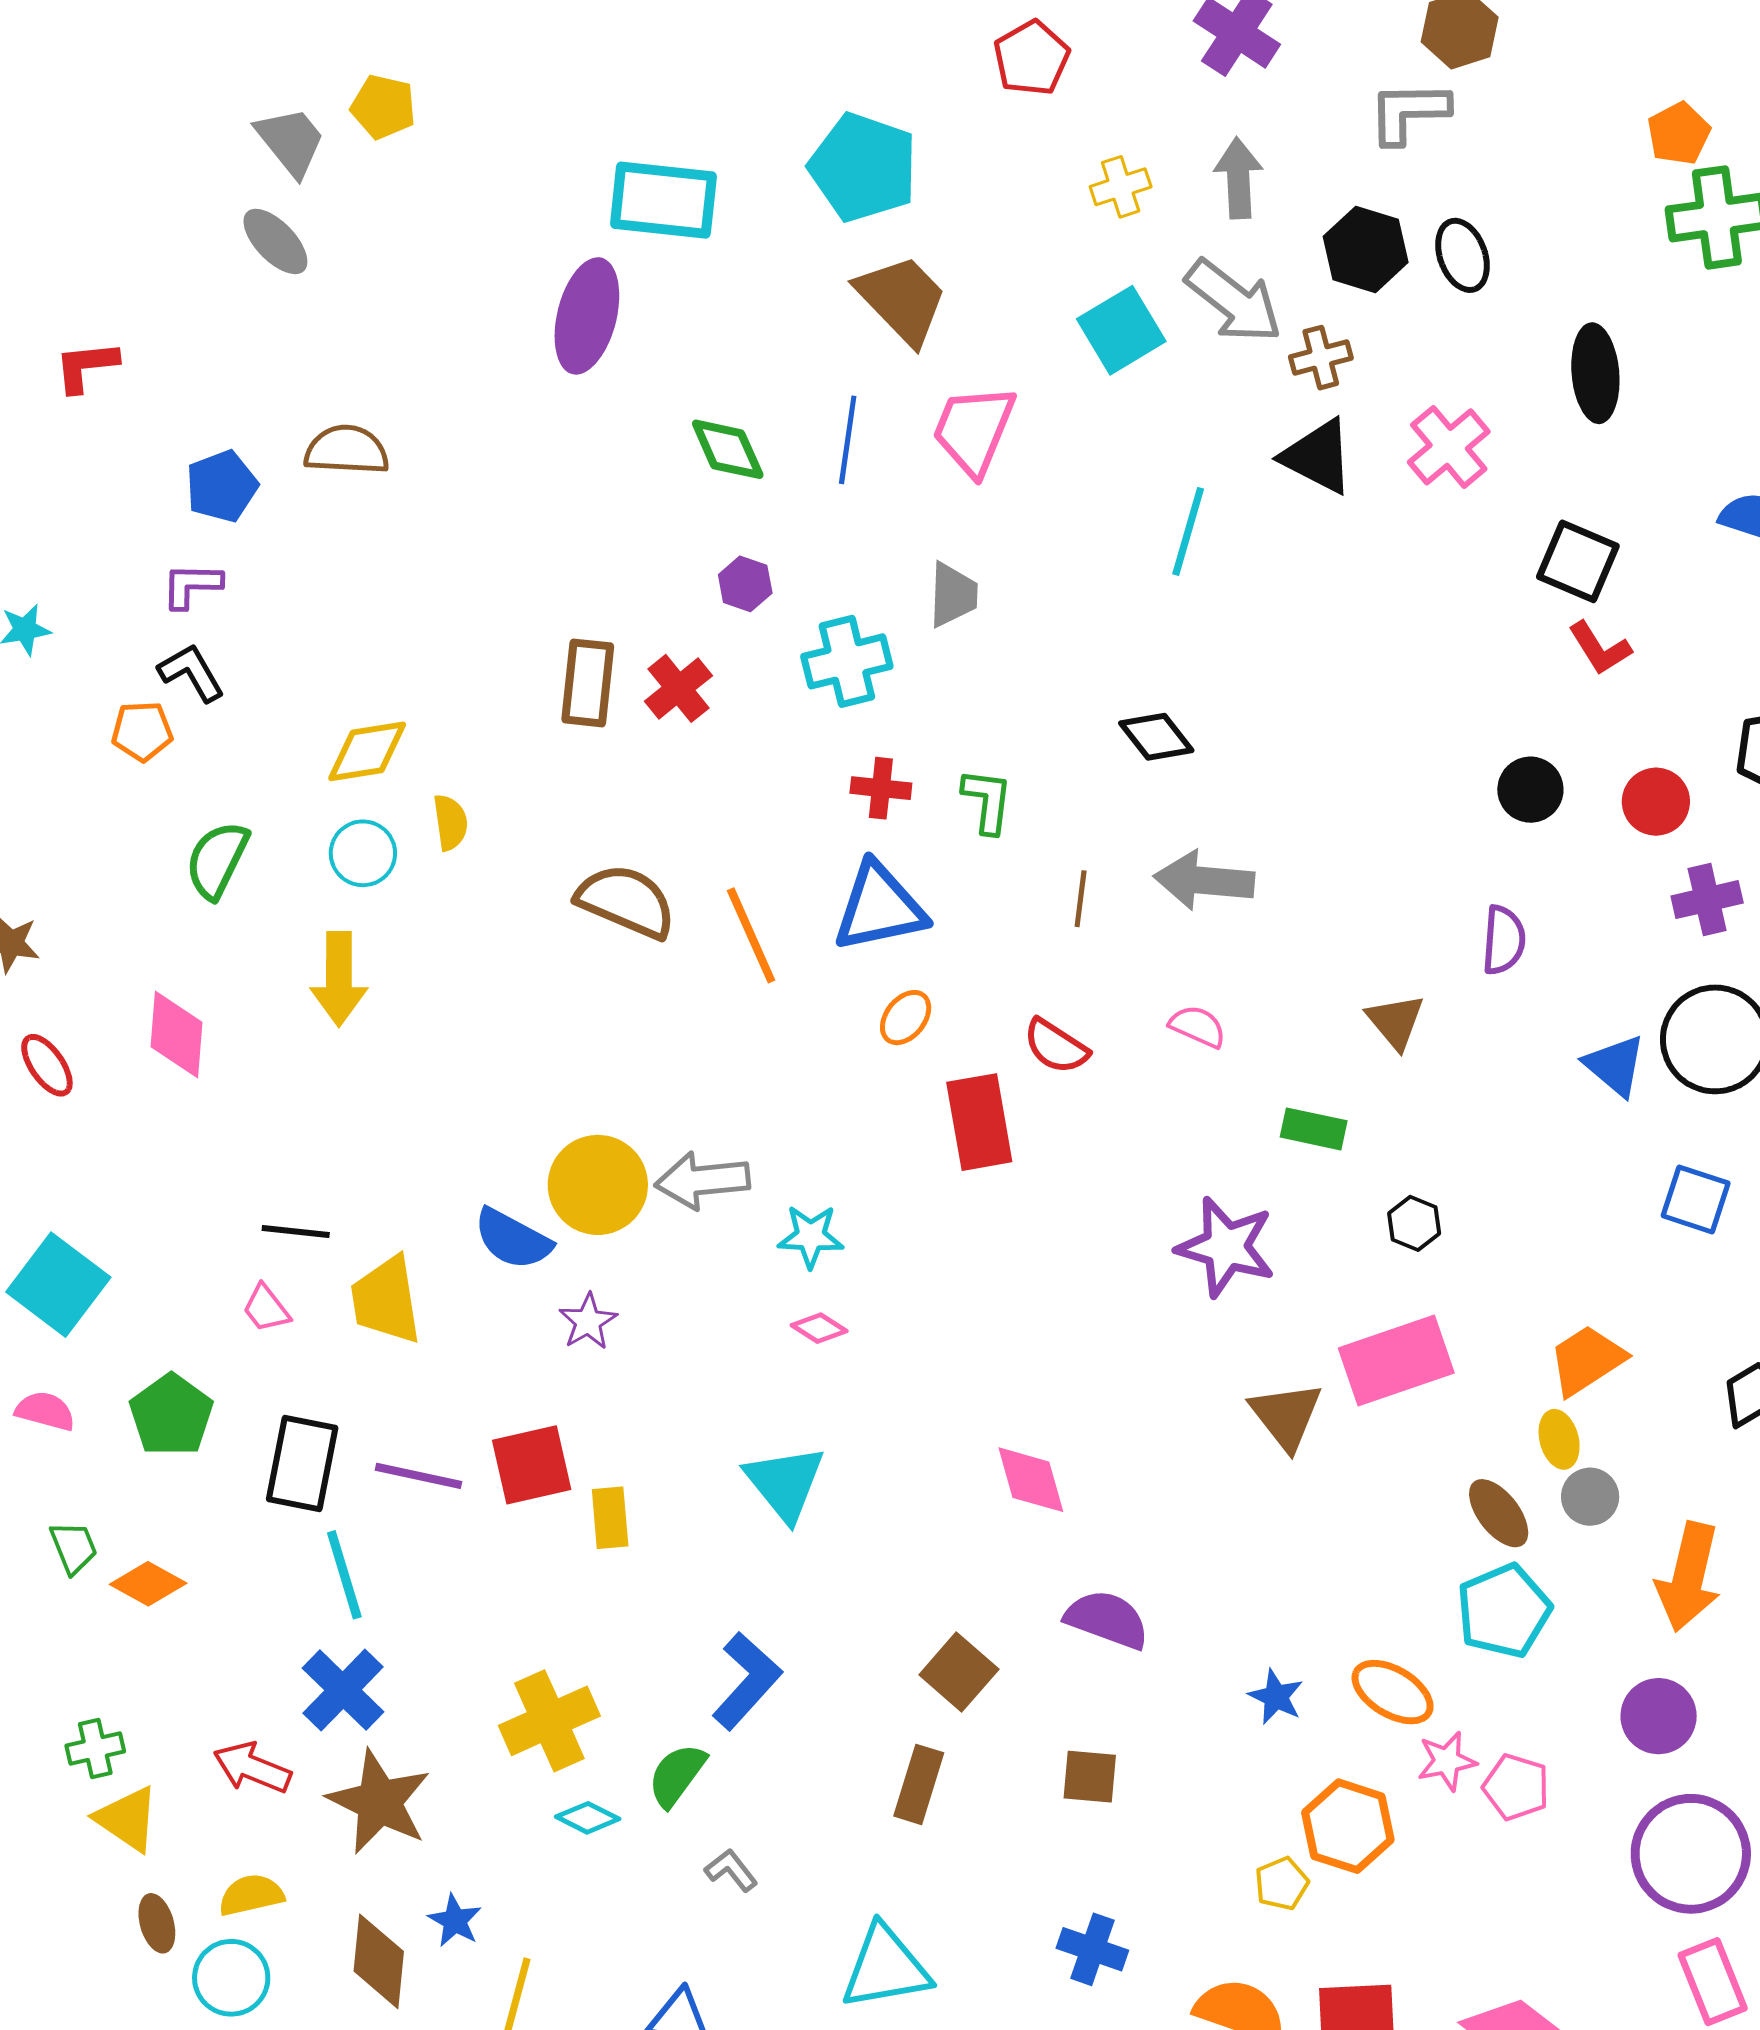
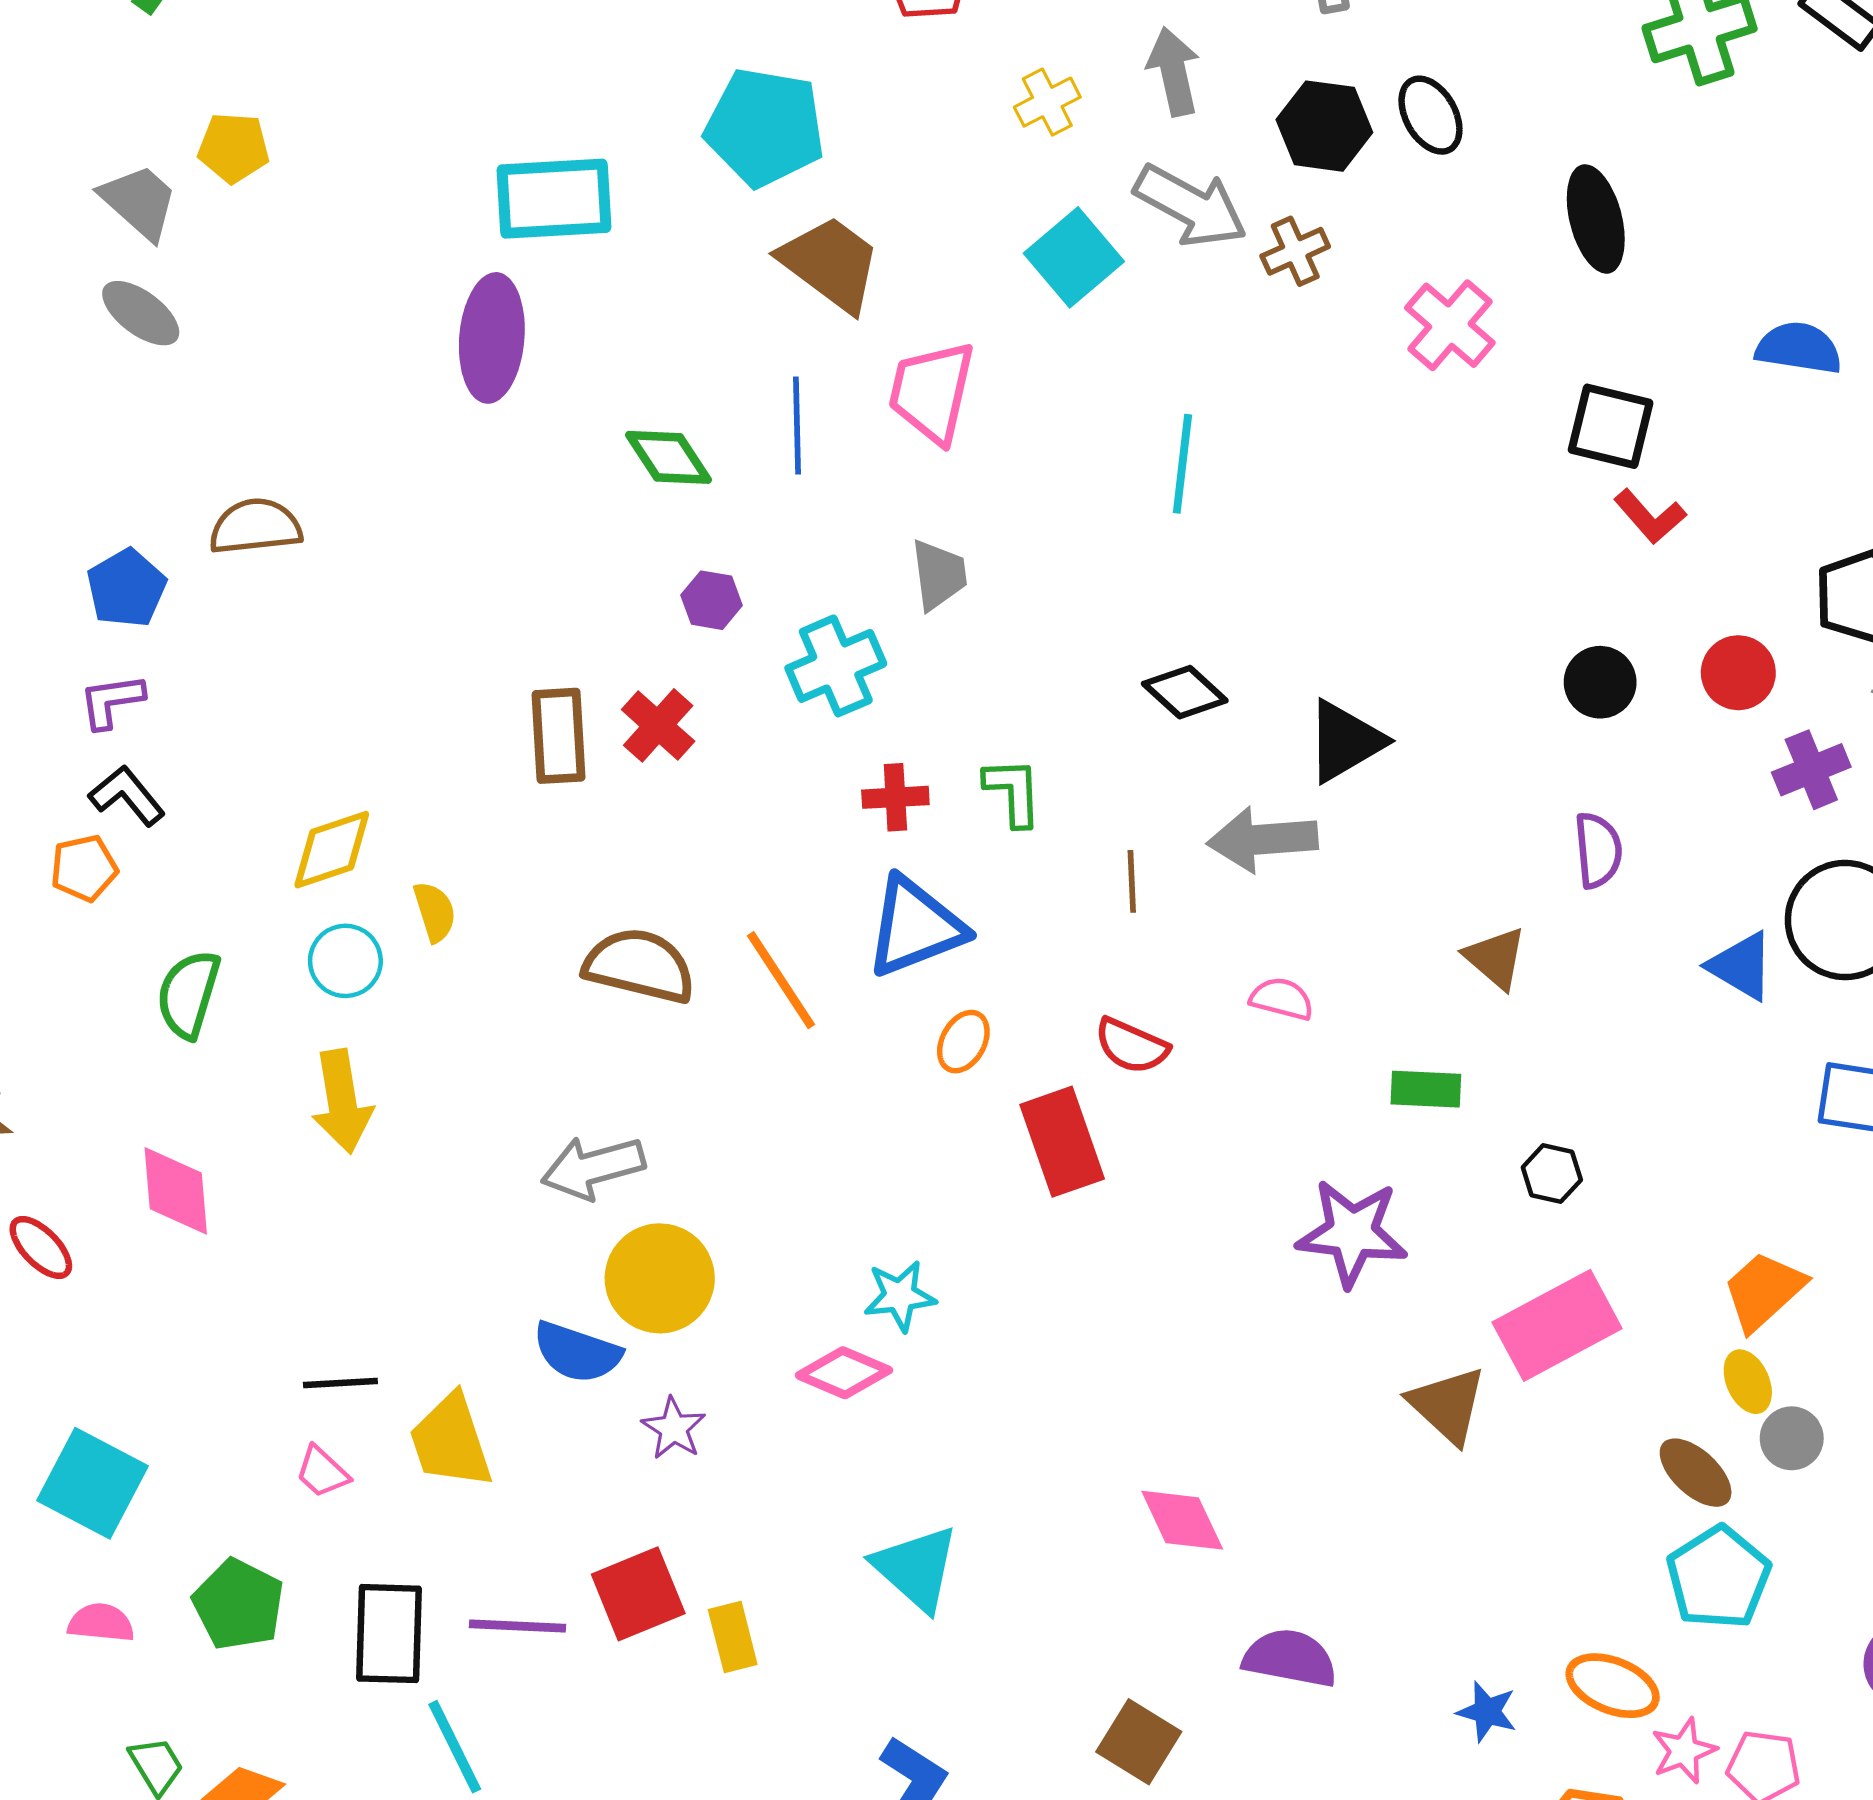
black triangle: (1318, 457) -> (1345, 741), moved, turned -48
gray arrow: (702, 1180) -> (593, 1168), moved
pink diamond: (819, 1328) -> (844, 1373), moved, size x1.5

